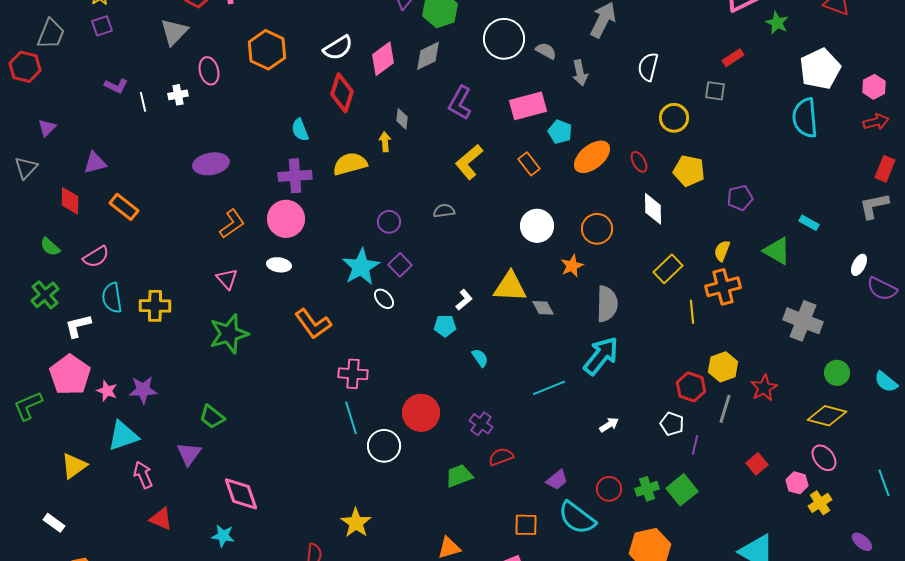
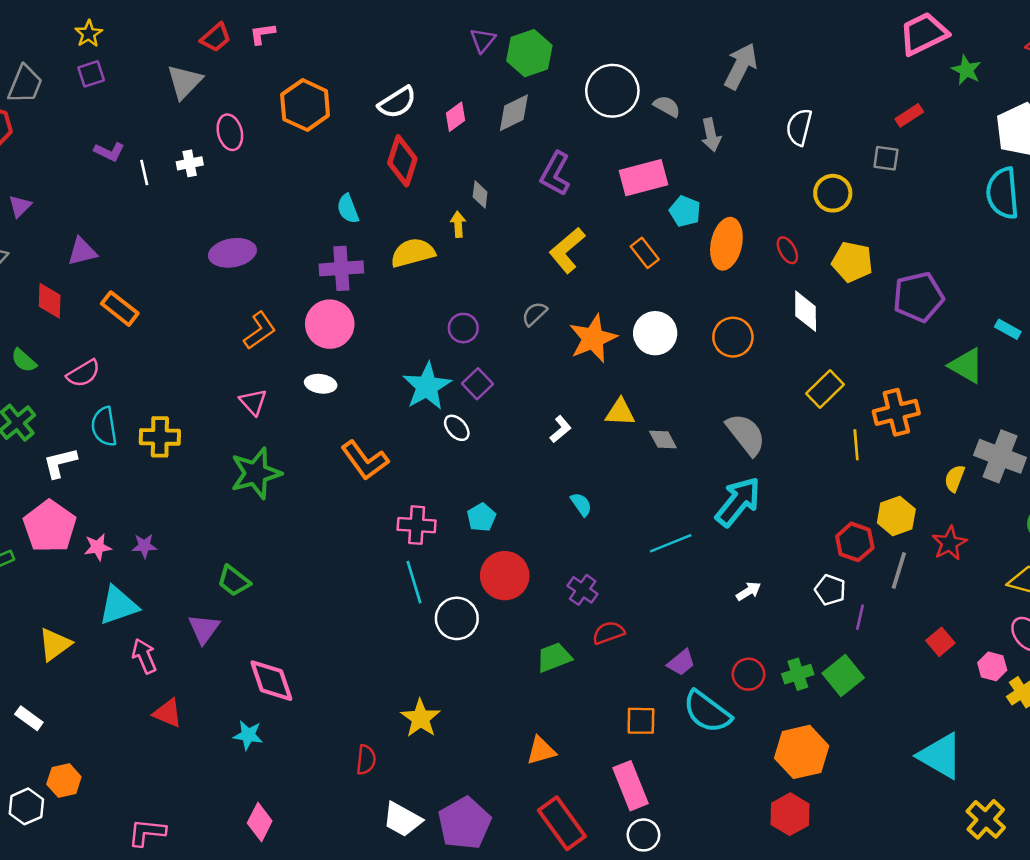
pink diamond: (383, 59) -> (455, 117), size x0.7
orange ellipse: (592, 157) -> (726, 244), turned -39
purple pentagon: (740, 198) -> (918, 297), size x1.5
gray semicircle: (444, 211) -> (535, 314), turned -35
yellow semicircle: (722, 251) -> (955, 478), moved
orange star: (572, 266) -> (593, 338), moved, size x1.6
yellow triangle: (510, 287) -> (620, 412), size x0.7
gray semicircle: (607, 304) -> (746, 434), turned -39
cyan pentagon: (445, 326) -> (481, 517), moved, turned -30
purple star: (143, 390) -> (144, 546), size x0.7
pink star: (107, 391) -> (98, 547), turned -30

